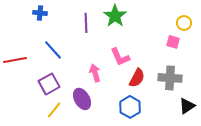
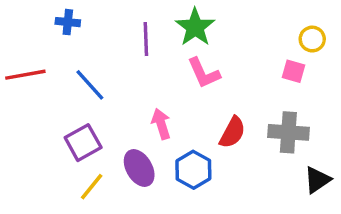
pink L-shape: (120, 57) -> (204, 73), moved
red line: (15, 60) -> (25, 75), moved
blue hexagon: (130, 107) -> (193, 170), moved

